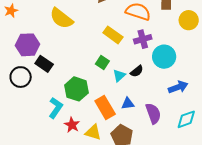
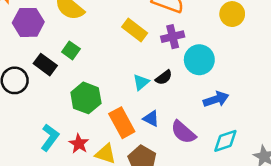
purple hexagon: (28, 45) -> (28, 22), moved
green square: (102, 62) -> (71, 50), moved
blue triangle: (128, 104) -> (151, 119), turned 32
cyan L-shape: (56, 108) -> (50, 137), moved
purple semicircle: (153, 113) -> (183, 132), turned 150

